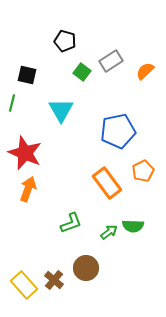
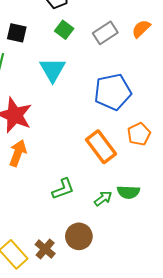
gray rectangle: (111, 61) -> (105, 33), moved
green square: (82, 72) -> (64, 30), moved

